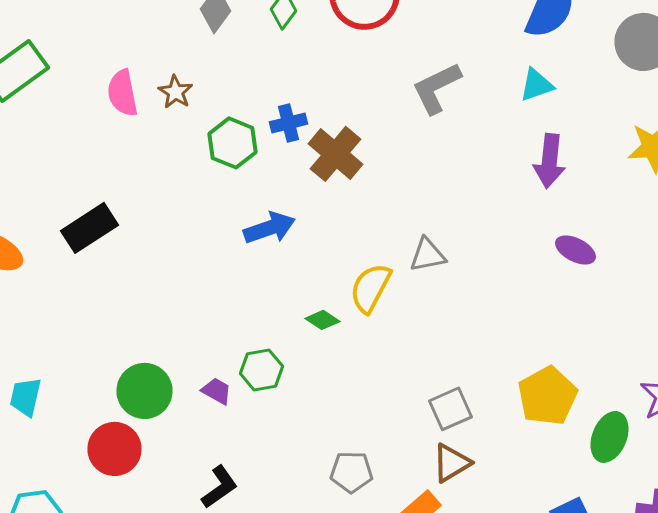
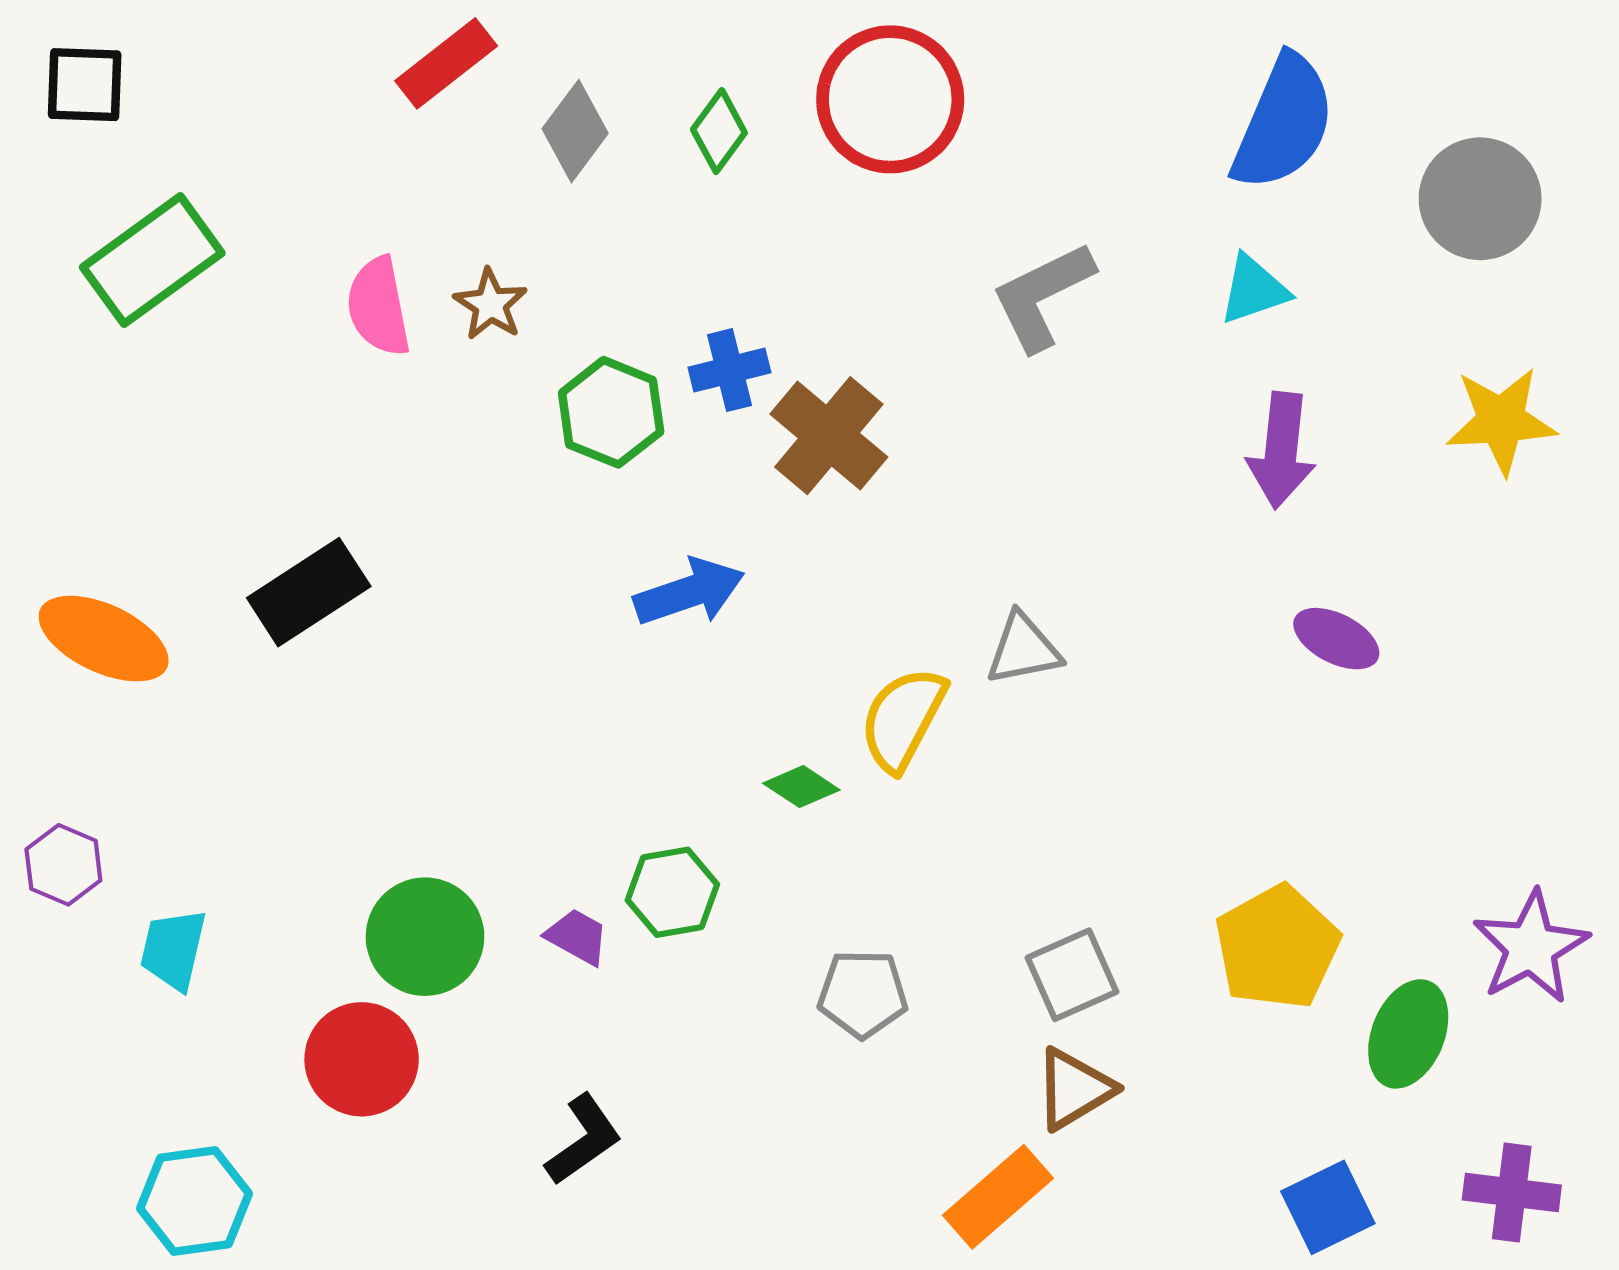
gray pentagon: (352, 472) -> (863, 994), moved

